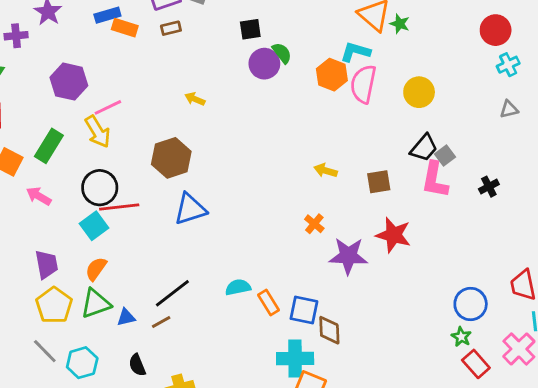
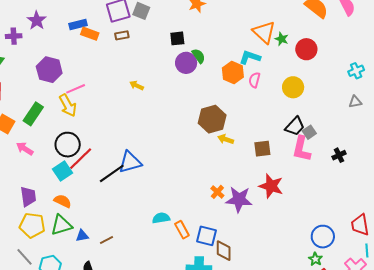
red circle: (496, 30) -> (306, 49), moved
pink semicircle: (363, 84) -> (254, 80), size x0.6
brown hexagon: (171, 158) -> (212, 119), moved
red line: (119, 207) -> (81, 159), turned -40
orange cross: (314, 224) -> (217, 192), moved
orange semicircle: (96, 269) -> (63, 201), turned 78
black line: (172, 293) -> (112, 173), moved
yellow pentagon: (54, 305) -> (32, 225), turned -30

